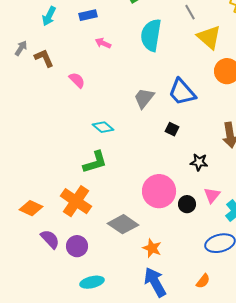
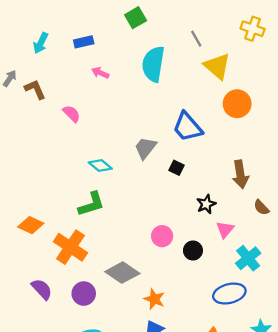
gray trapezoid: (144, 98) -> (146, 148), moved
black star: (199, 162) -> (206, 204), turned -30
pink circle: (159, 191) -> (162, 236), size x0.6
pink triangle: (212, 195) -> (225, 230), moved
orange diamond: (31, 208) -> (31, 225), moved
purple circle: (77, 246) -> (84, 294), moved

